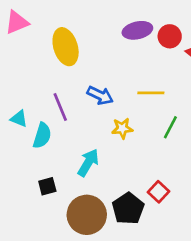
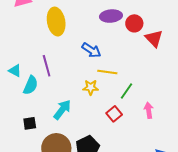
yellow line: (151, 93) -> (107, 72), moved
blue arrow: (100, 95) -> (91, 50), moved
red square: (158, 192) -> (114, 114), moved

